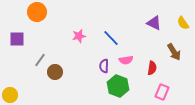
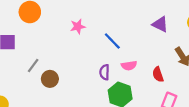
pink star: (79, 36) -> (78, 27), moved
red semicircle: (152, 68) -> (158, 74), turned 152

